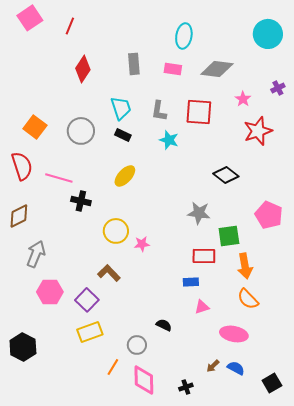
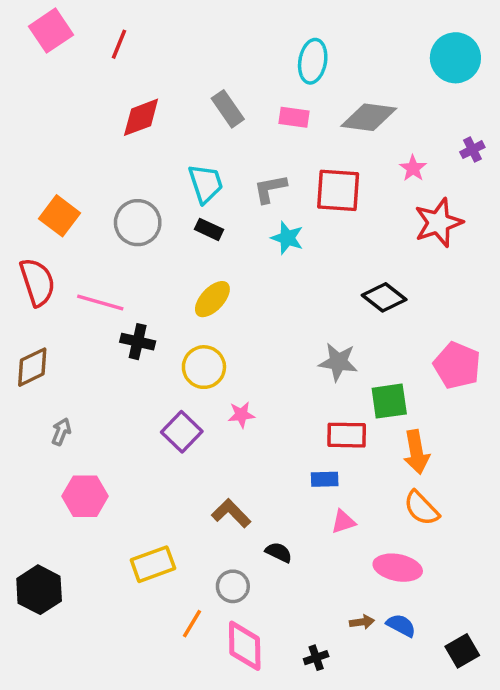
gray rectangle: (134, 64) -> (228, 109), turned -30
red diamond: (83, 69) -> (141, 117), turned 36
gray L-shape: (159, 111) -> (270, 189), turned 70
yellow circle: (116, 231) -> (204, 367), moved
gray arrow: (36, 254) -> (61, 432), size x0.6
brown L-shape: (109, 273) -> (231, 513), moved
purple square: (87, 300) -> (182, 432), moved
brown arrow: (213, 366) -> (362, 622), turned -144

